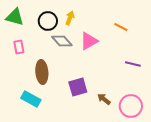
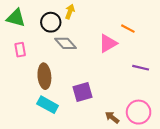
yellow arrow: (70, 18) -> (70, 12), moved
pink triangle: (89, 41) -> (108, 43), moved
cyan rectangle: (31, 99) -> (48, 105), moved
brown arrow: (104, 99) -> (112, 117), moved

